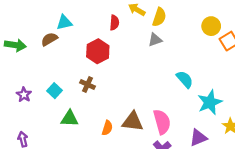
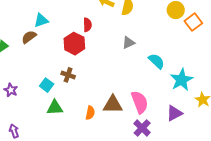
red semicircle: (114, 23) -> (87, 25), moved
gray triangle: (155, 40) -> (128, 43), moved
cyan square: (55, 91) -> (47, 85), moved

